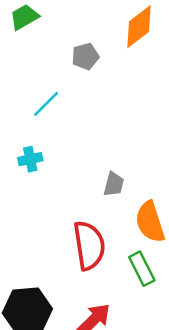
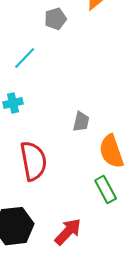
red semicircle: (89, 245) -> (33, 161), moved

